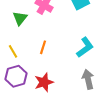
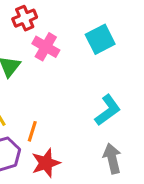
orange line: (43, 47) -> (32, 131), moved

